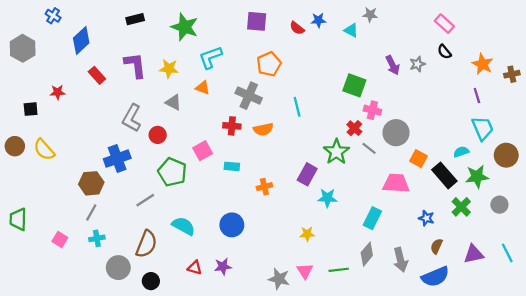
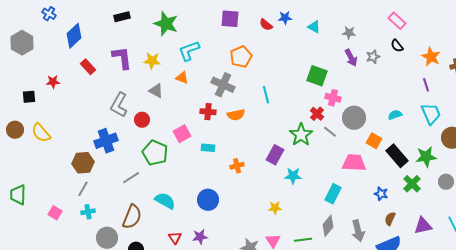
gray star: (370, 15) -> (349, 33), moved
cyan semicircle: (461, 152) -> (395, 115), moved
red triangle: (195, 268) -> (175, 238), turned 40

